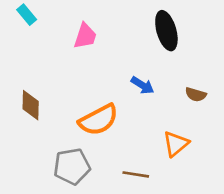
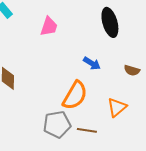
orange semicircle: (99, 120) -> (75, 95), moved, turned -32
gray pentagon: (72, 166) -> (57, 124), moved

